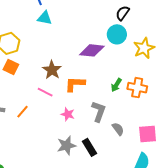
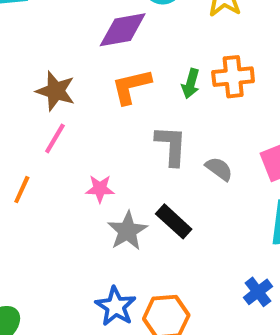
orange L-shape: (75, 84) -> (131, 86), moved
pink line: (45, 92) -> (55, 138), turned -70
pink star: (68, 114) -> (100, 189), moved

